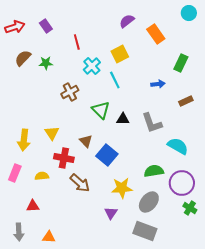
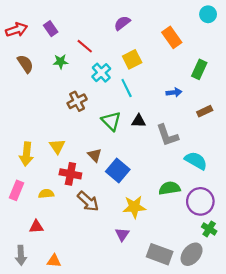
purple semicircle: (127, 21) -> (122, 23), moved
red line: (77, 42) -> (85, 46), turned -35
brown semicircle: (23, 58) -> (25, 64), turned 102
green star: (46, 63) -> (61, 62), moved
black triangle: (123, 119) -> (139, 121), moved
gray ellipse: (149, 202) -> (192, 254), moved

